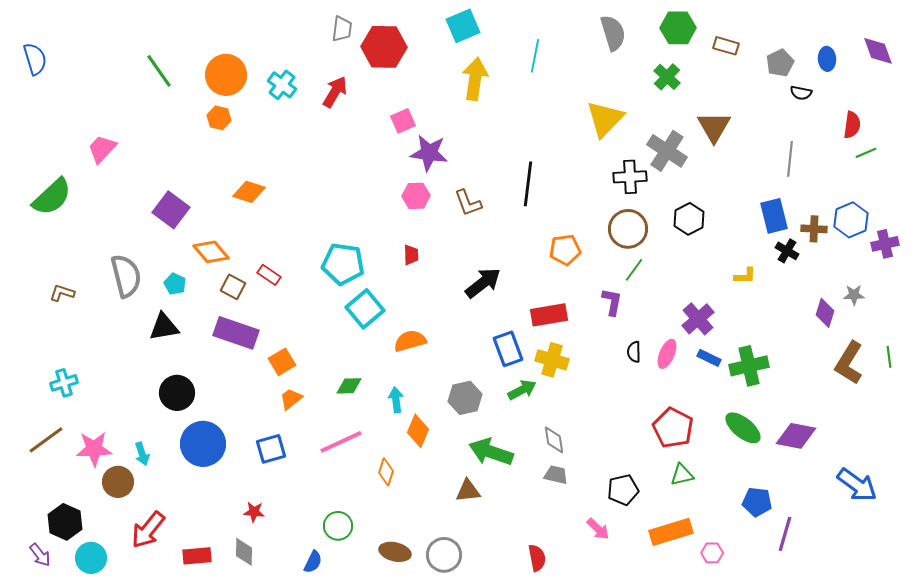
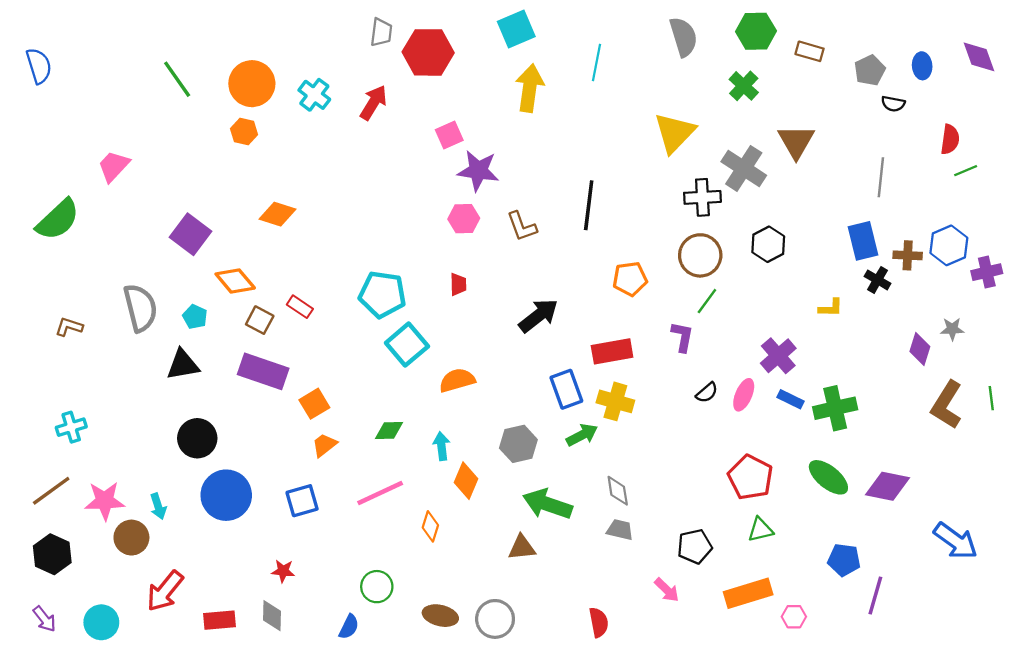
black semicircle: (634, 352) -> (707, 393), turned -130
black hexagon: (65, 522) -> (52, 554), moved

